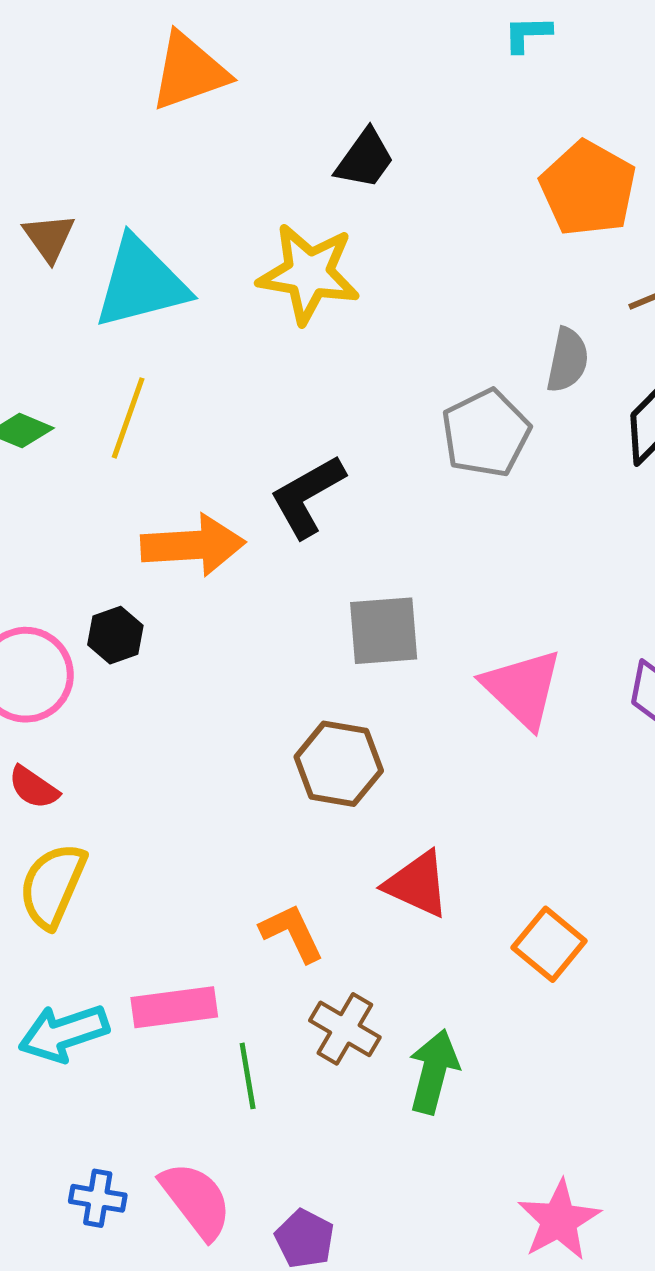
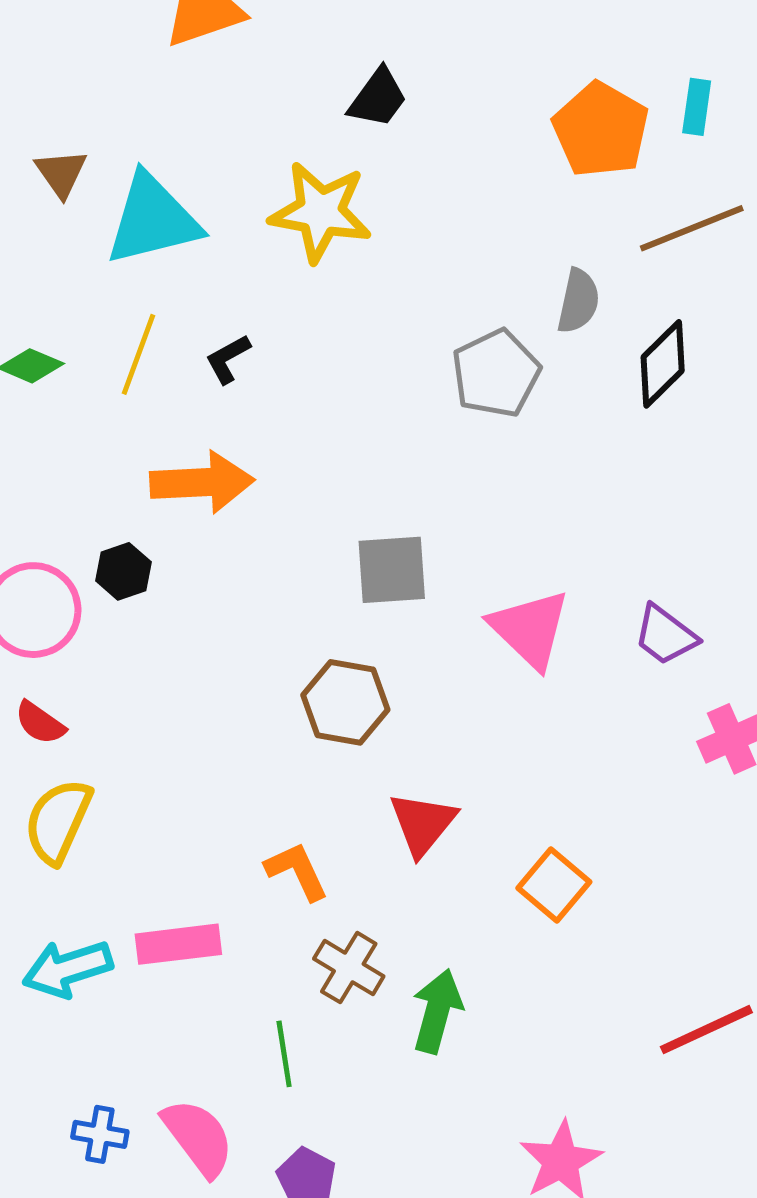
black L-shape: (307, 496) -> (228, 359), moved, size x0.6
red triangle: (417, 884) -> (423, 824), turned 44
green line: (248, 1076) -> (284, 1054), moved

